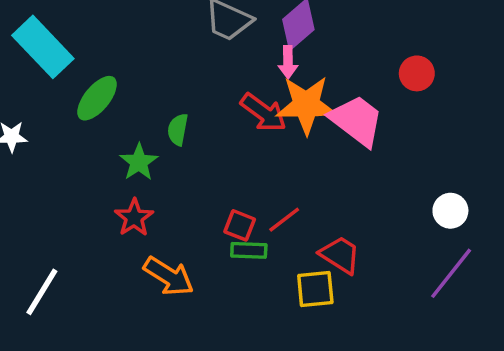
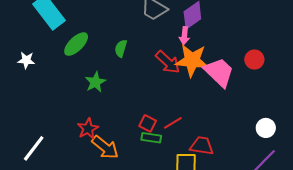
red circle: (417, 73) -> (254, 60), moved
green semicircle: (178, 130) -> (121, 48), moved
red star: (134, 218) -> (88, 129), moved
red trapezoid: (340, 255) -> (202, 146), turned -30

